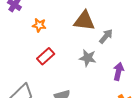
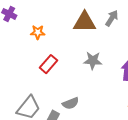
gray arrow: (106, 36) -> (112, 18), moved

